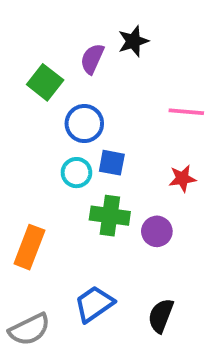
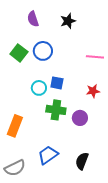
purple semicircle: (92, 59) -> (33, 19), moved, turned -42
green square: (45, 82) -> (19, 53), moved
blue circle: (84, 124) -> (43, 51), moved

